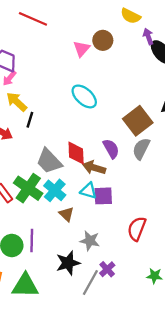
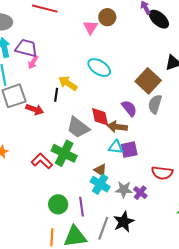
yellow arrow: (17, 102) -> (68, 83), moved
cyan cross: (55, 190) -> (100, 184), moved
red semicircle: (137, 229) -> (162, 173), turned -95
purple line: (32, 241) -> (82, 207), moved
black star: (68, 263) -> (124, 222), moved
purple cross: (107, 269) -> (140, 193), moved
gray line: (90, 282) -> (103, 228), moved

